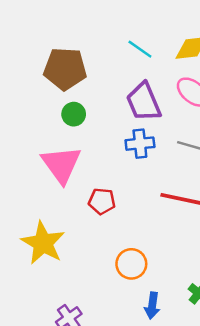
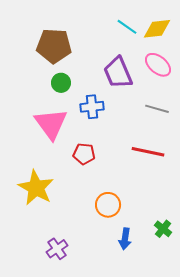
cyan line: (140, 49) -> (127, 27), moved
blue cross: (140, 144) -> (92, 107), moved

